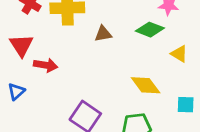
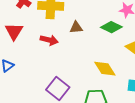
red arrow: (46, 65) -> (49, 40), moved

